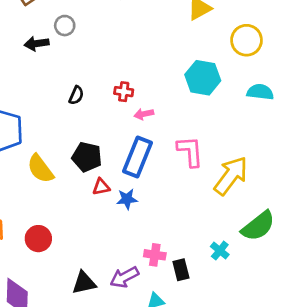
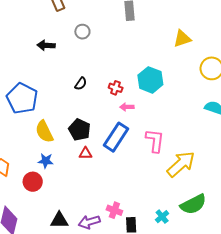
black arrow: (37, 44) -> (46, 45), moved
cyan hexagon: (203, 78) -> (150, 80), moved
blue star: (127, 199) -> (46, 161), moved

